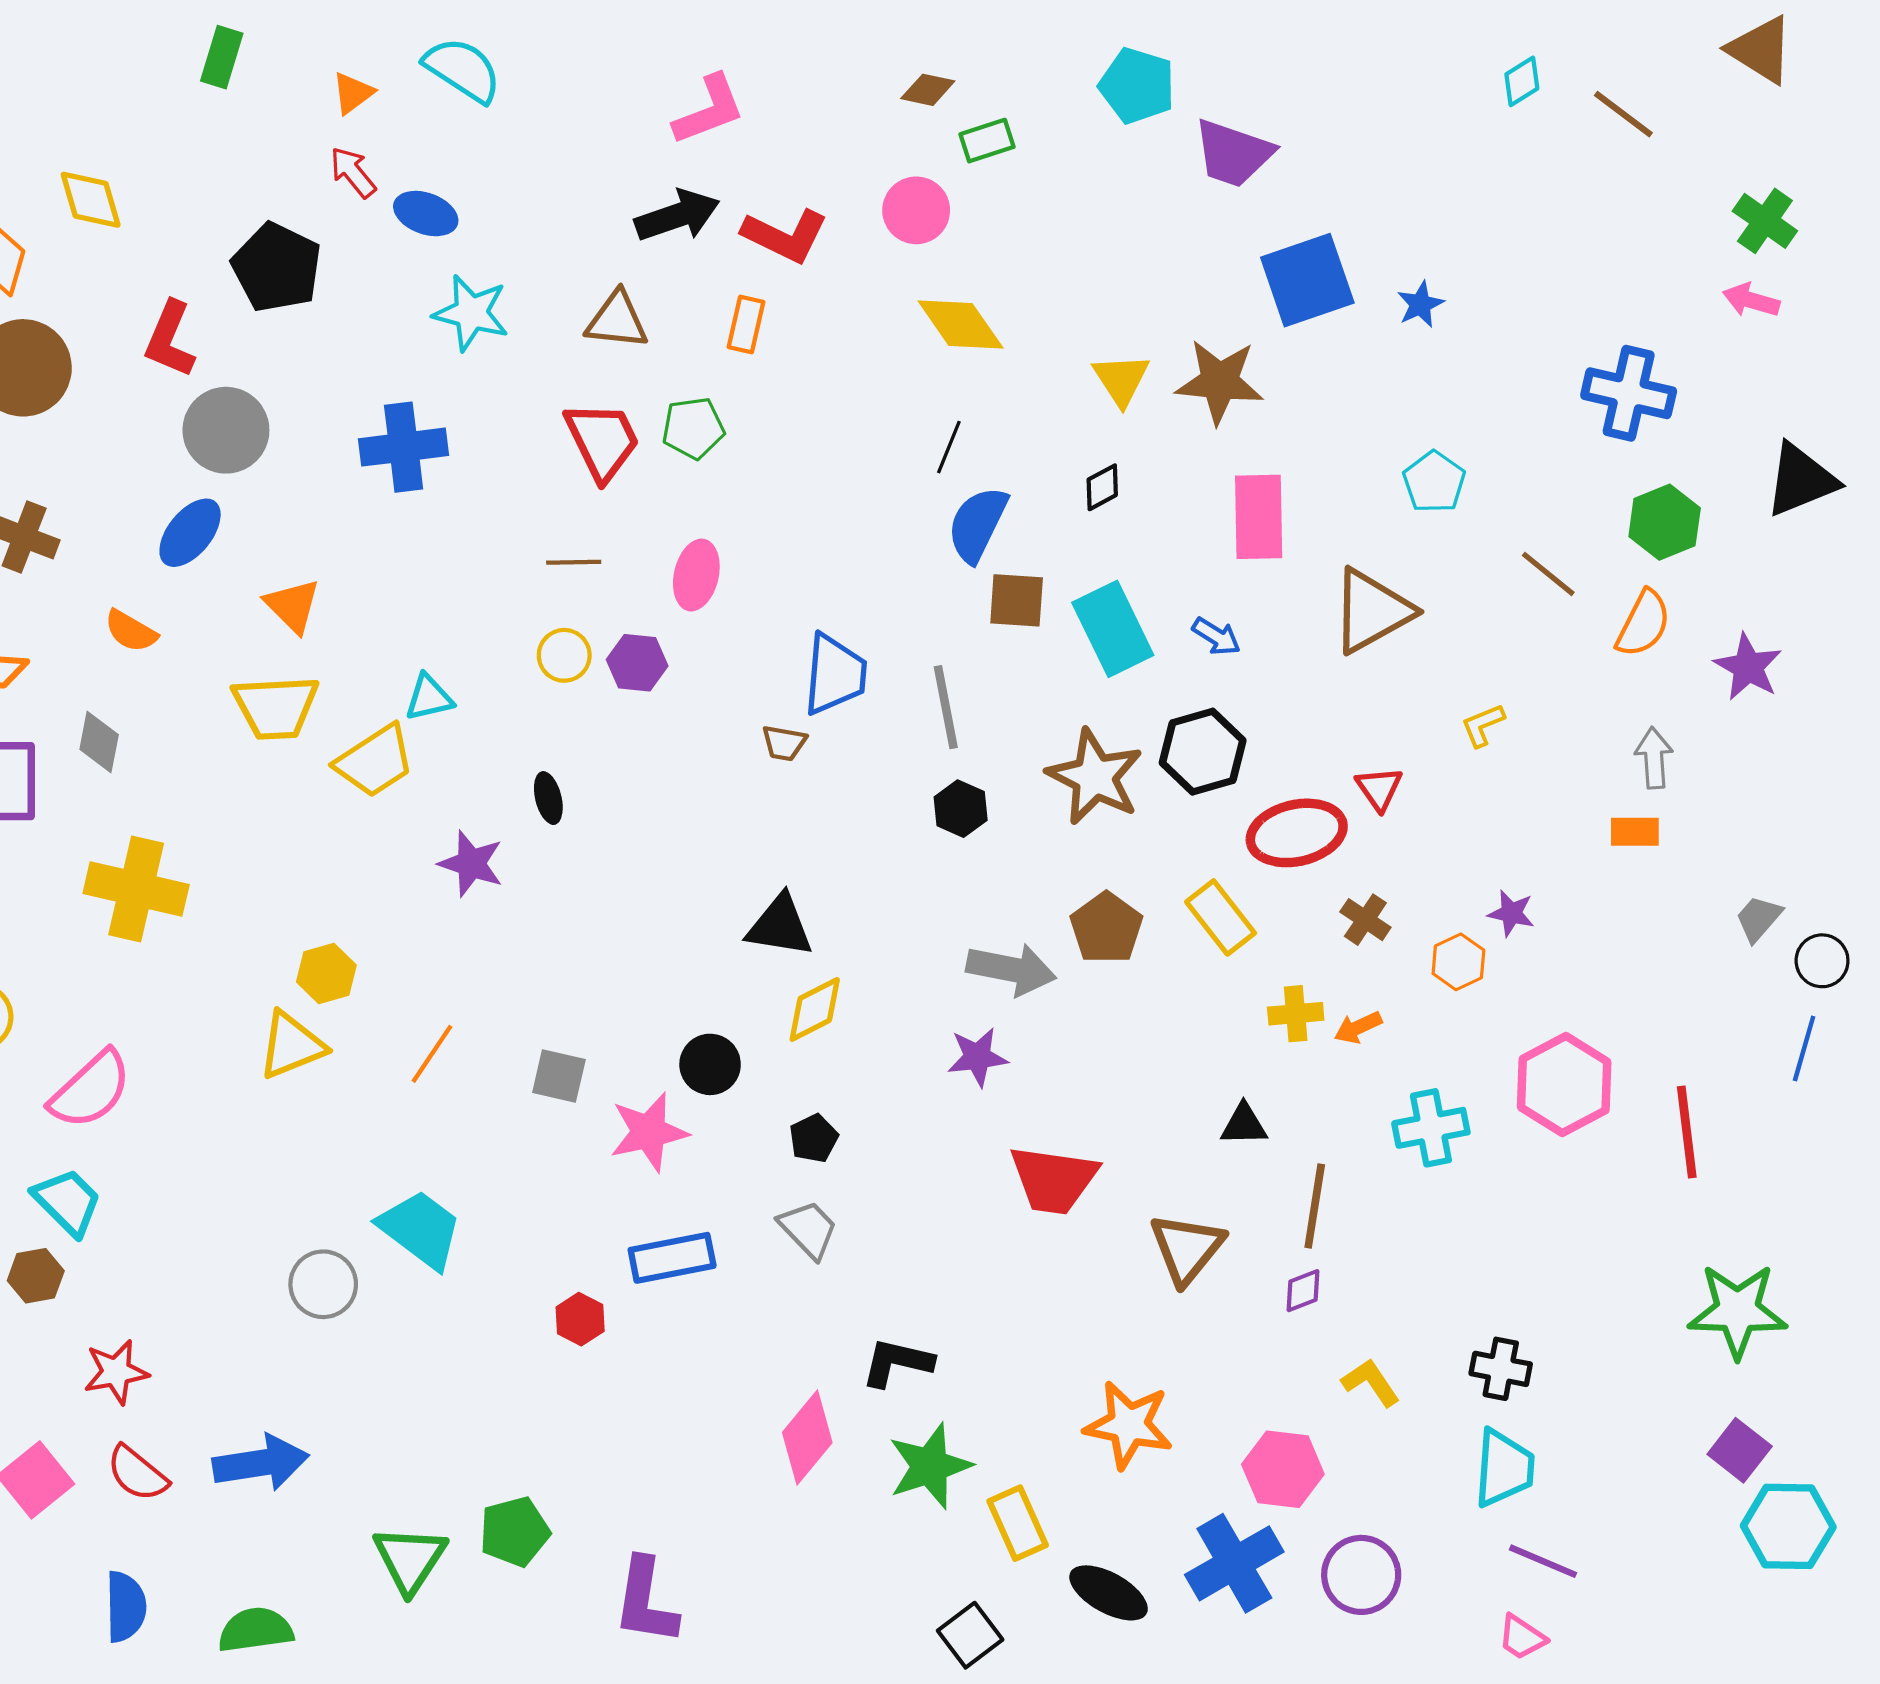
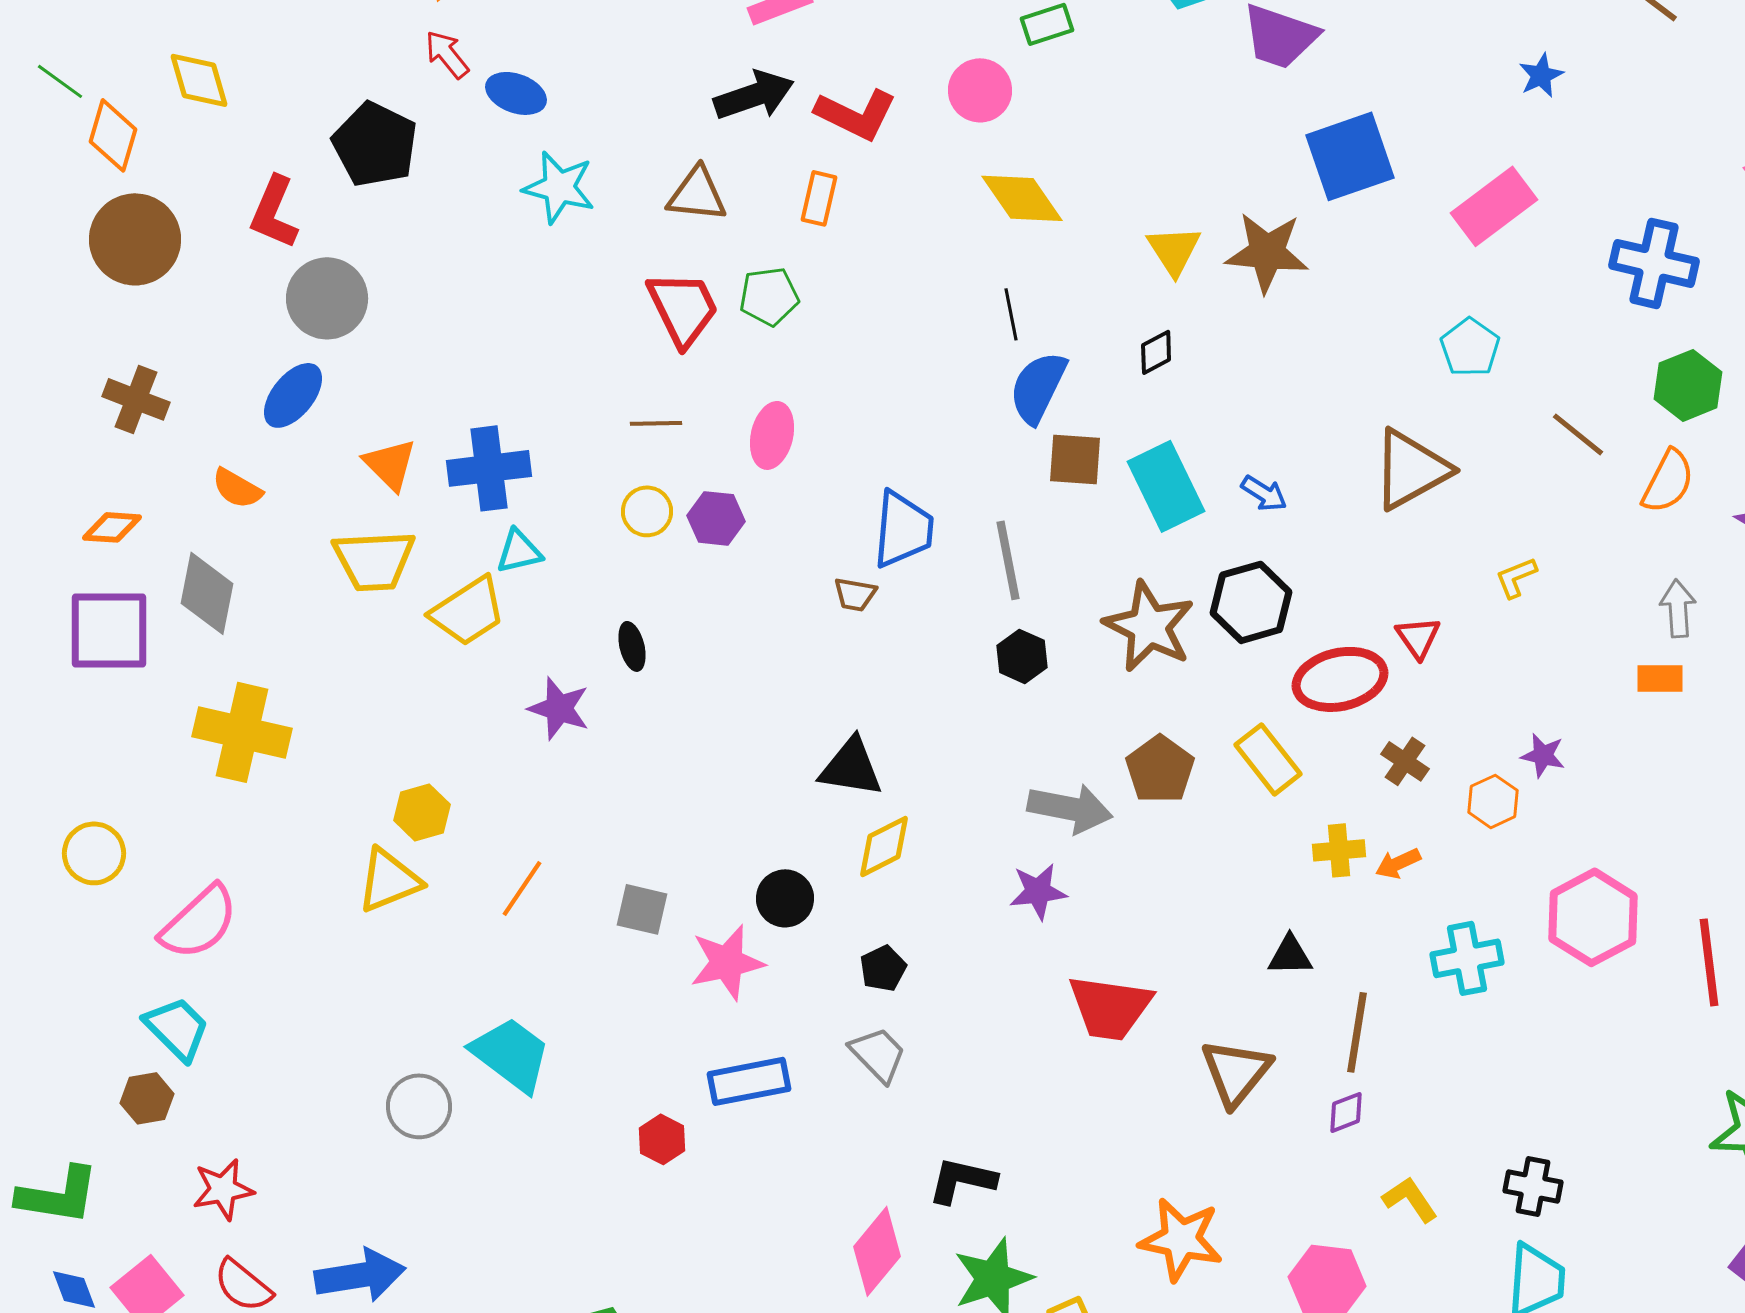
blue star: (1420, 304) -> (1541, 75), moved
blue cross: (404, 447) -> (489, 468), moved
black line: (949, 447) -> (1011, 314), turned -33
pink rectangle: (1259, 517) -> (1494, 206), moved, turned 54
gray diamond: (99, 742) -> (207, 593), size x1.4

